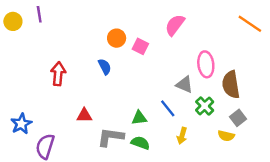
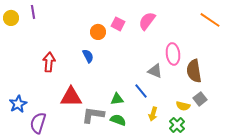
pink square: (140, 46) -> (118, 24), moved
green cross: (205, 106) -> (177, 125), moved
red triangle: (84, 115) -> (71, 97), size x1.6
yellow semicircle: (226, 136) -> (183, 106), moved

